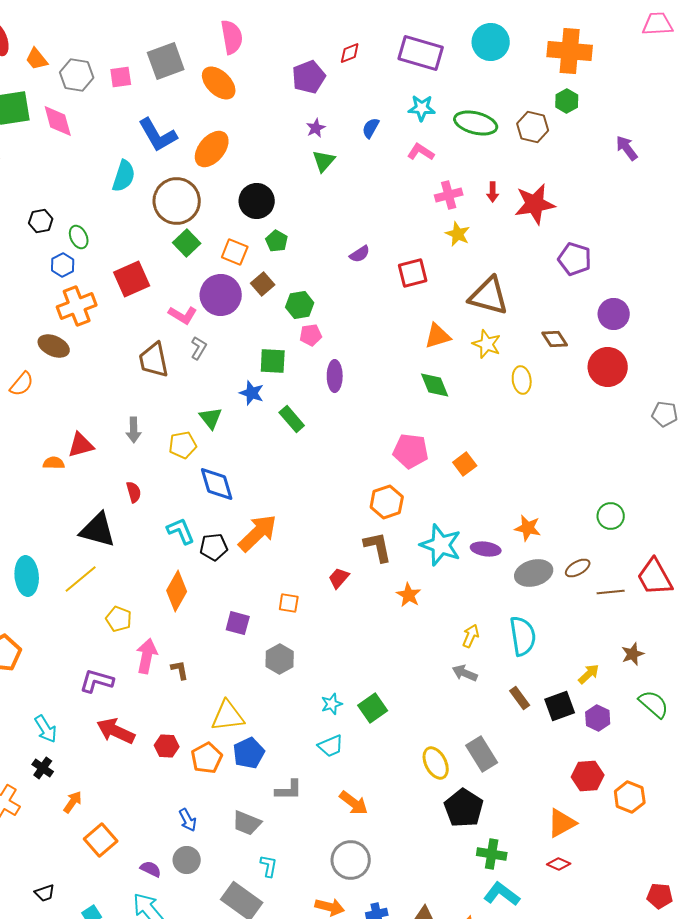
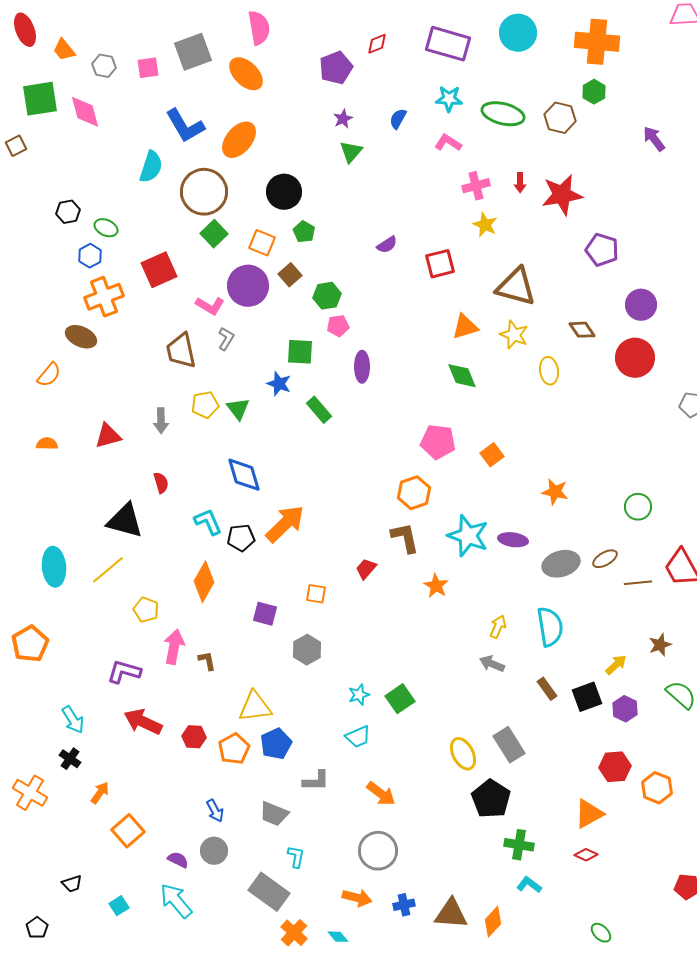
gray hexagon: (77, 75) -> (104, 66), size x0.7
green ellipse: (79, 237) -> (106, 228), turned -40
yellow pentagon: (183, 445) -> (205, 405), moved
orange semicircle: (54, 463) -> (47, 444), moved
orange star: (528, 528) -> (555, 492), moved
cyan L-shape: (502, 894) -> (529, 885), size x0.7

